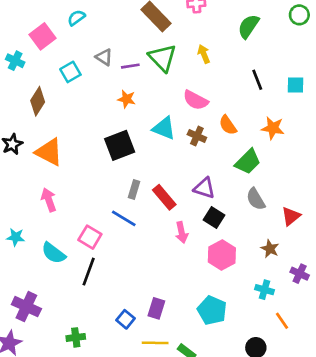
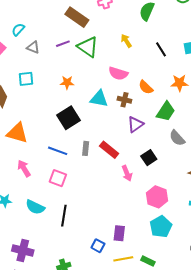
yellow arrow: (204, 54) -> (126, 41), moved
gray triangle: (104, 57) -> (33, 47), moved
purple line: (130, 66) -> (63, 44), moved
cyan square: (70, 72) -> (26, 79), moved, turned 35
purple triangle: (204, 188) -> (135, 124), moved, turned -42
blue line: (124, 218) -> (58, 151), moved
black square: (214, 218) -> (149, 158), turned 35
pink square: (90, 237) -> (58, 178), moved
pink hexagon: (222, 255) -> (157, 197), moved
cyan pentagon: (212, 310) -> (161, 227), turned 30

